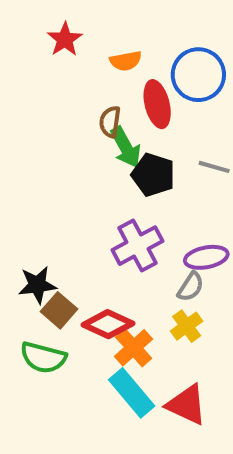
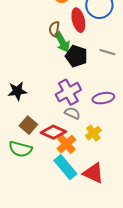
black star: (37, 285) -> (17, 91), moved
gray semicircle: (191, 287) -> (72, 113), moved, turned -98

